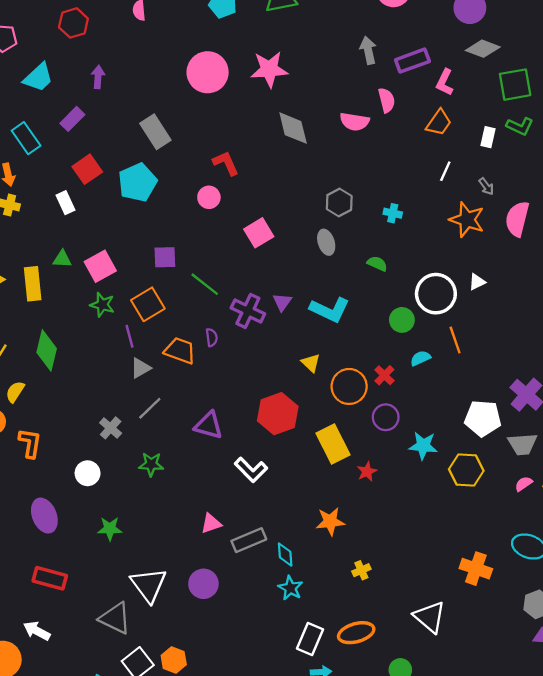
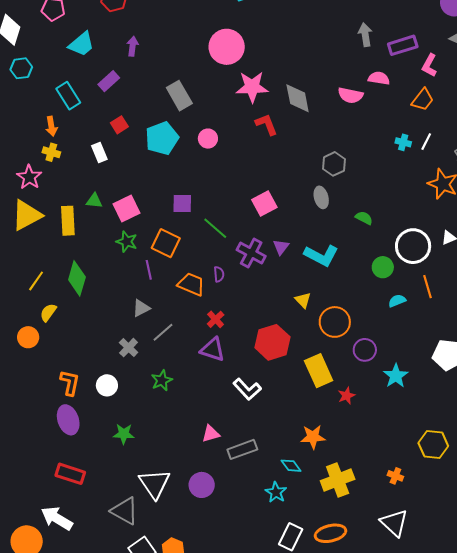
pink star: (269, 69) -> (252, 87), moved
pink semicircle: (387, 100) -> (379, 78), turned -70
red L-shape: (226, 163) -> (266, 124), moved
red square: (87, 169) -> (119, 125), size x0.7
pink circle: (209, 197) -> (208, 139), moved
cyan cross: (393, 213) -> (403, 142), moved
pink square: (259, 233) -> (264, 203), moved
orange square: (148, 304) -> (166, 243), turned -36
gray triangle: (141, 368) -> (141, 308), moved
red cross: (384, 375) -> (216, 319), moved
orange L-shape: (30, 443) -> (70, 383), moved
cyan star: (423, 446) -> (396, 376), turned 30
green star: (151, 464) -> (162, 380), turned -30
yellow hexagon: (466, 470) -> (433, 444), moved
cyan diamond: (285, 555) -> (291, 466), moved, turned -35
orange cross: (476, 569) -> (395, 476), moved, size x0.6
yellow cross: (361, 570) -> (338, 480), size x2.0
white arrow: (37, 631) -> (57, 518), size x1.4

